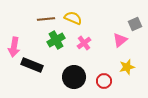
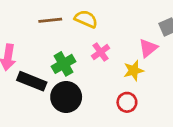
green cross: (56, 40) -> (63, 64), moved
yellow star: (127, 67) -> (134, 71), moved
black circle: (74, 77) -> (66, 97), moved

